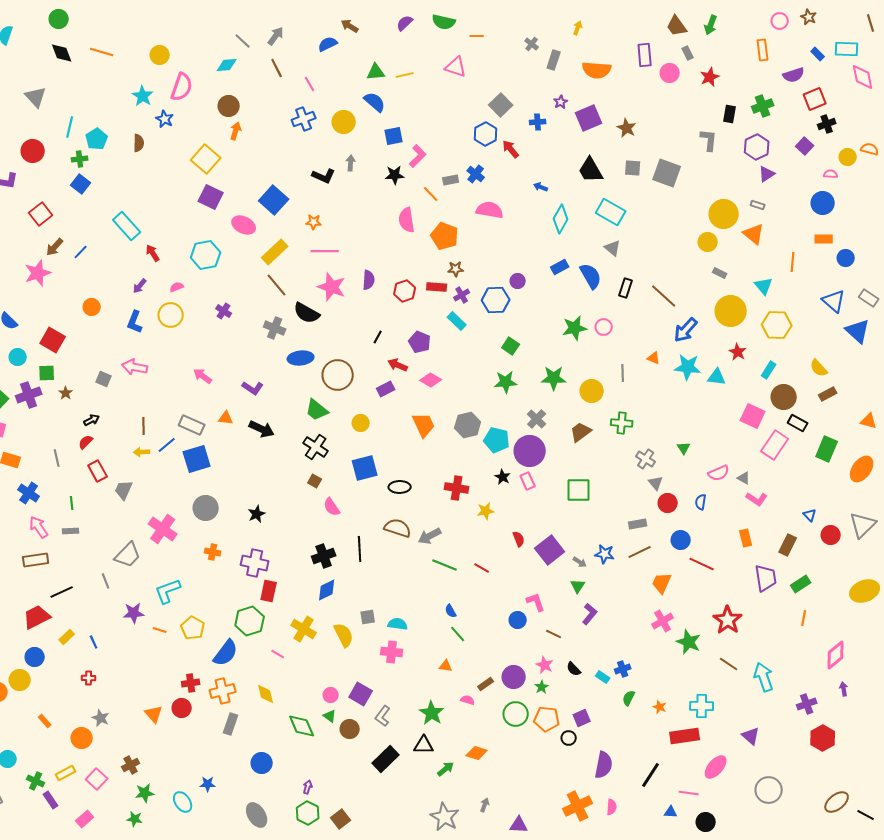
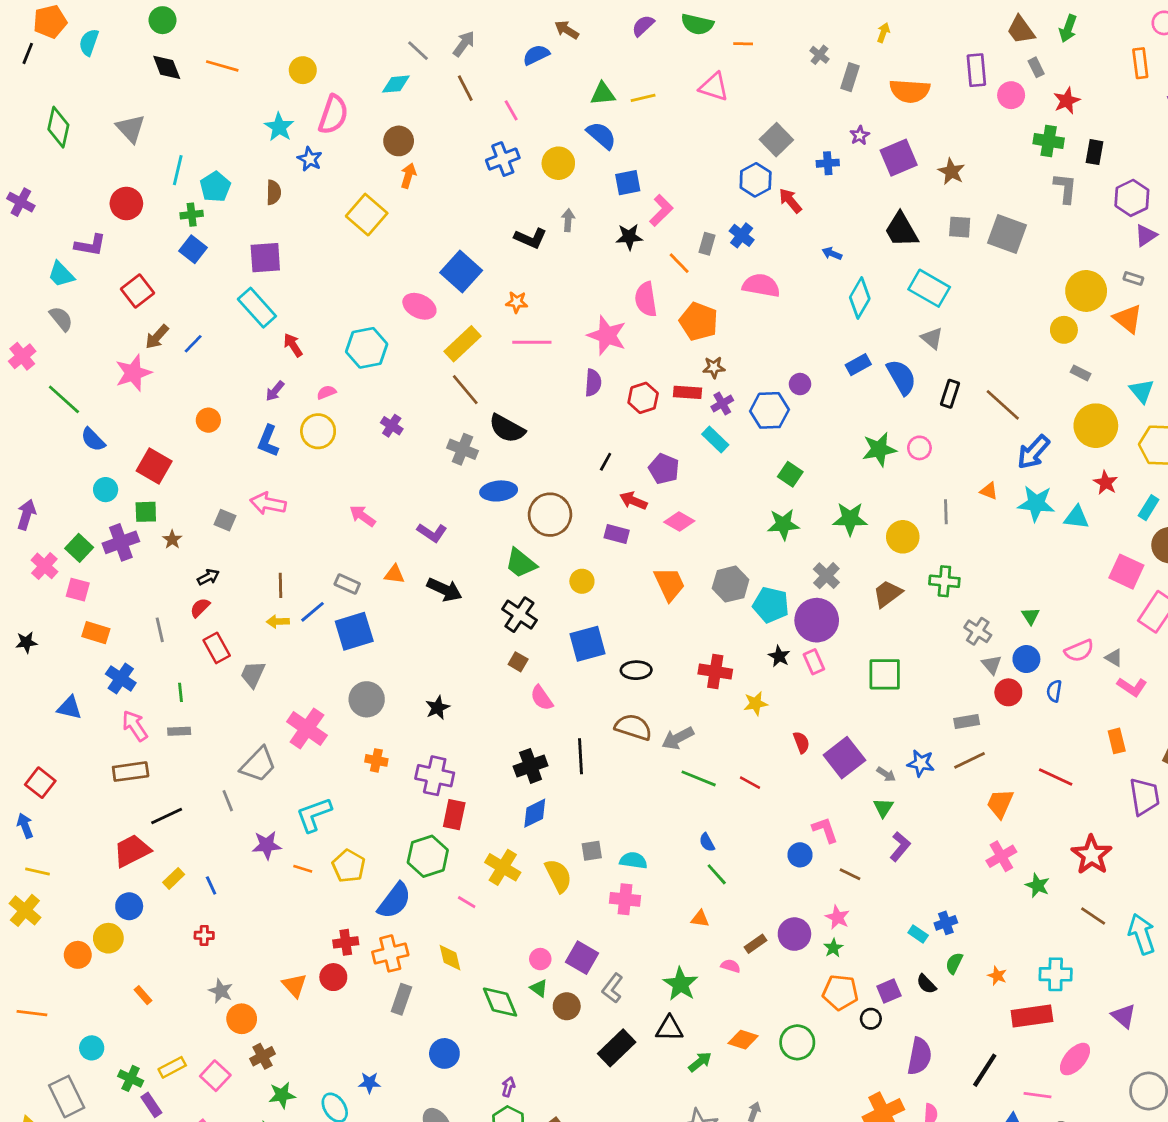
green cross: (763, 106) -> (1049, 141), moved, turned 30
gray rectangle: (451, 180) -> (707, 244), turned -63
purple square: (211, 197) -> (265, 258), moved, turned -30
pink star: (332, 287) -> (607, 335), moved
purple rectangle: (386, 389) -> (617, 534), turned 42
gray rectangle: (192, 425) -> (347, 584), size x0.7
blue circle: (681, 540) -> (1026, 659), moved
green star: (689, 642) -> (1038, 885), size x0.7
black semicircle: (574, 669) -> (926, 984), moved
green circle: (516, 714) -> (797, 1042), moved
orange circle: (82, 738) -> (242, 1019), moved

